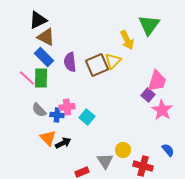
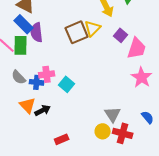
purple semicircle: (70, 62) -> (37, 32), moved
purple square: (148, 95) -> (121, 35), moved
yellow circle: (123, 150) -> (103, 131), moved
gray triangle: (105, 161) -> (113, 114), moved

